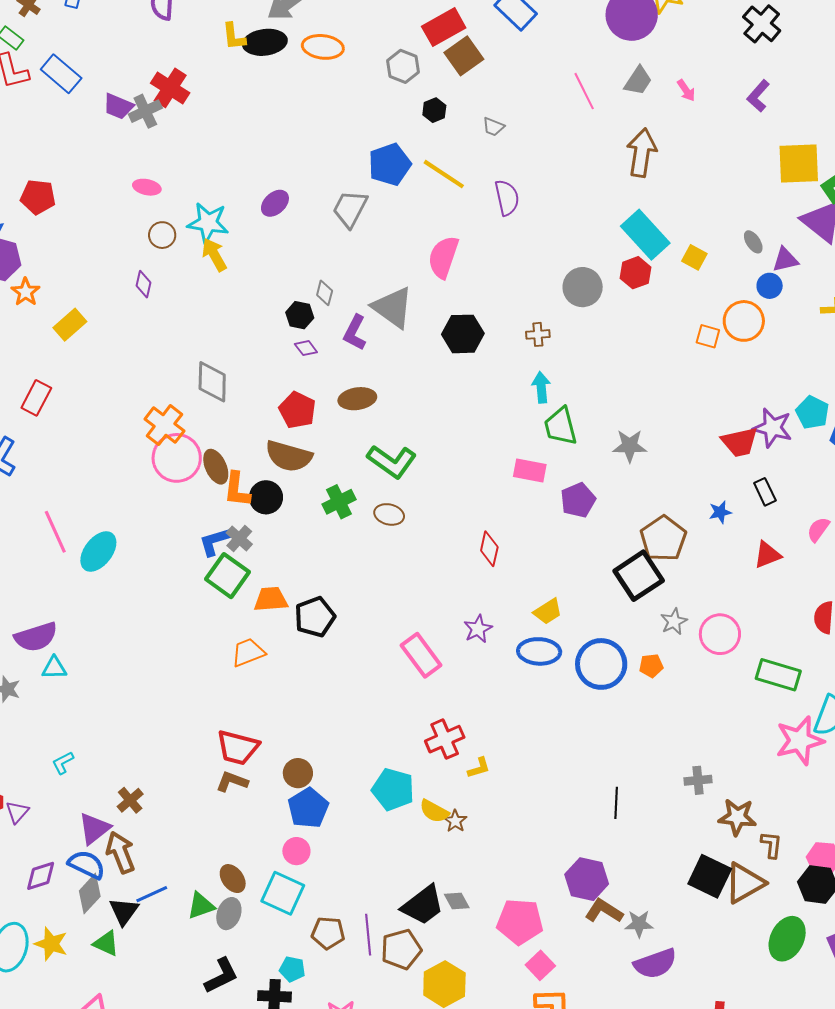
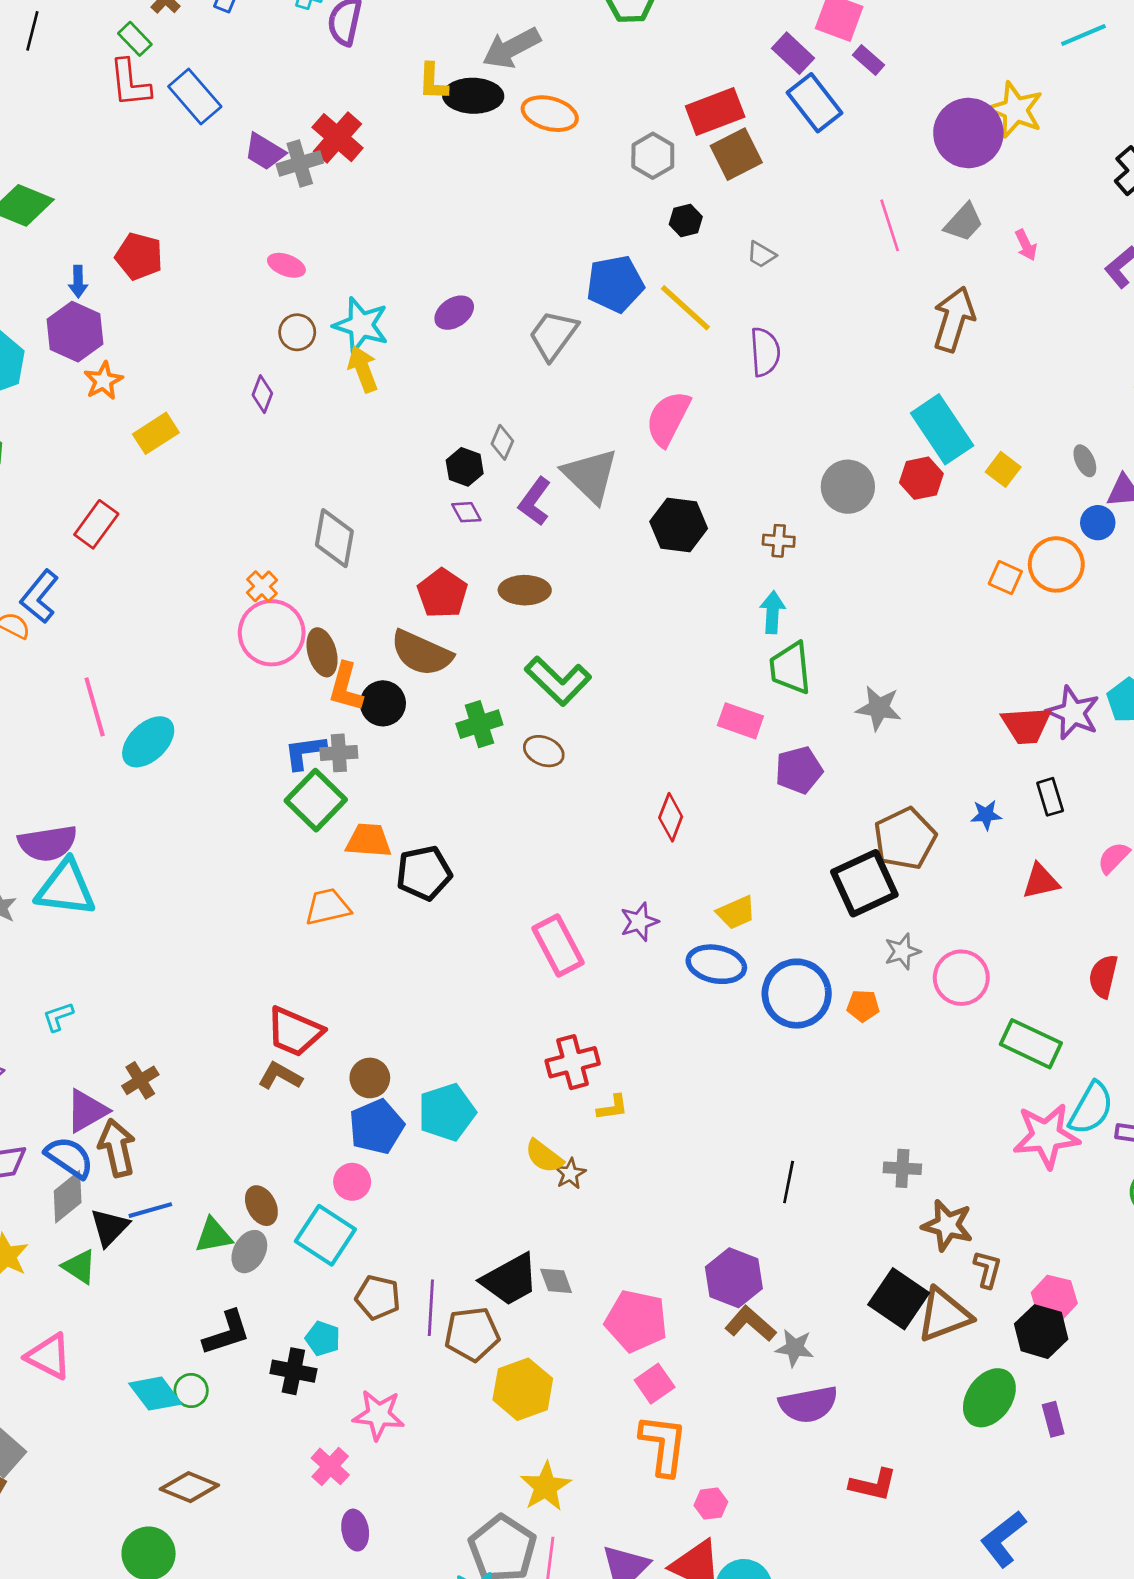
orange cross: (164, 425) -> (262, 586), size x0.6
gray cross: (239, 539) -> (339, 753), turned 36
cyan triangle: (54, 668) -> (66, 888), size x1.8
cyan pentagon: (393, 789) -> (447, 1112), moved, turned 30

